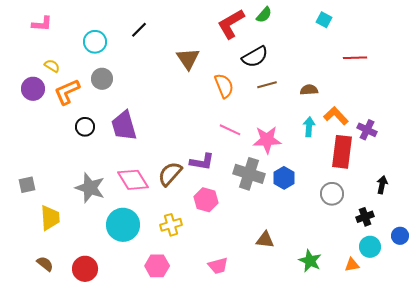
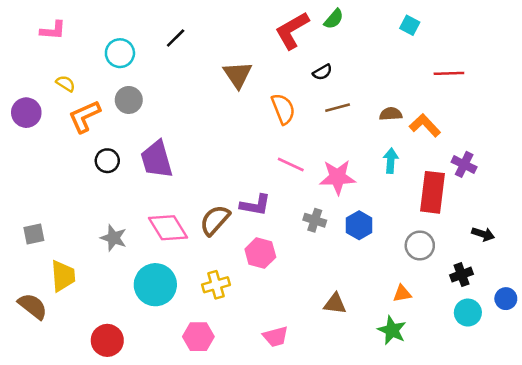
black semicircle: (255, 57) -> (322, 72), size x0.6
purple circle: (33, 89) -> (26, 113), moved
orange L-shape: (336, 116) -> (425, 125), moved
gray cross: (249, 174) -> (315, 220), size x0.6
black arrow: (382, 185) -> (483, 234), turned 96
gray star: (90, 188) -> (114, 238), size x0.7
brown semicircle: (45, 264) -> (33, 306), moved, size x1.4
orange triangle: (352, 265) -> (402, 294), moved

